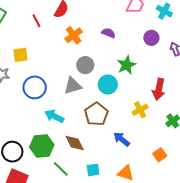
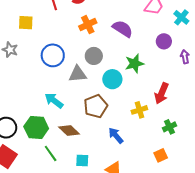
purple semicircle: (109, 33) -> (123, 29), size x1.5
yellow square: (21, 55) -> (26, 23), moved
blue circle: (35, 87) -> (53, 55), moved
brown diamond: (75, 143) -> (69, 131), turned -30
orange square: (160, 155) -> (161, 155), moved

